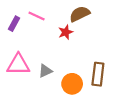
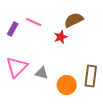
pink triangle: (18, 64) -> (17, 67), turned -45
gray triangle: (45, 71) -> (42, 73), turned 40

